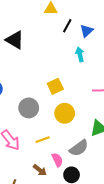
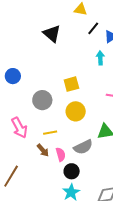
black triangle: (15, 40) -> (52, 34), moved
brown arrow: (40, 170) -> (43, 150), moved

